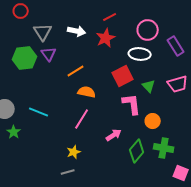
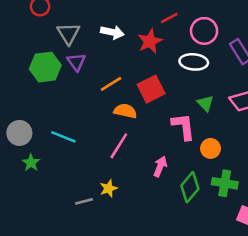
red line: (110, 17) -> (169, 18), moved
red square: (123, 76) -> (151, 89), moved
pink arrow: (114, 135) -> (160, 167), turned -35
gray line: (68, 172) -> (84, 201), moved

